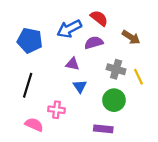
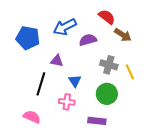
red semicircle: (99, 18) -> (107, 17), moved
purple triangle: (72, 64) -> (57, 61), moved
black line: (28, 85) -> (41, 84), moved
pink cross: (56, 110) -> (67, 102), moved

